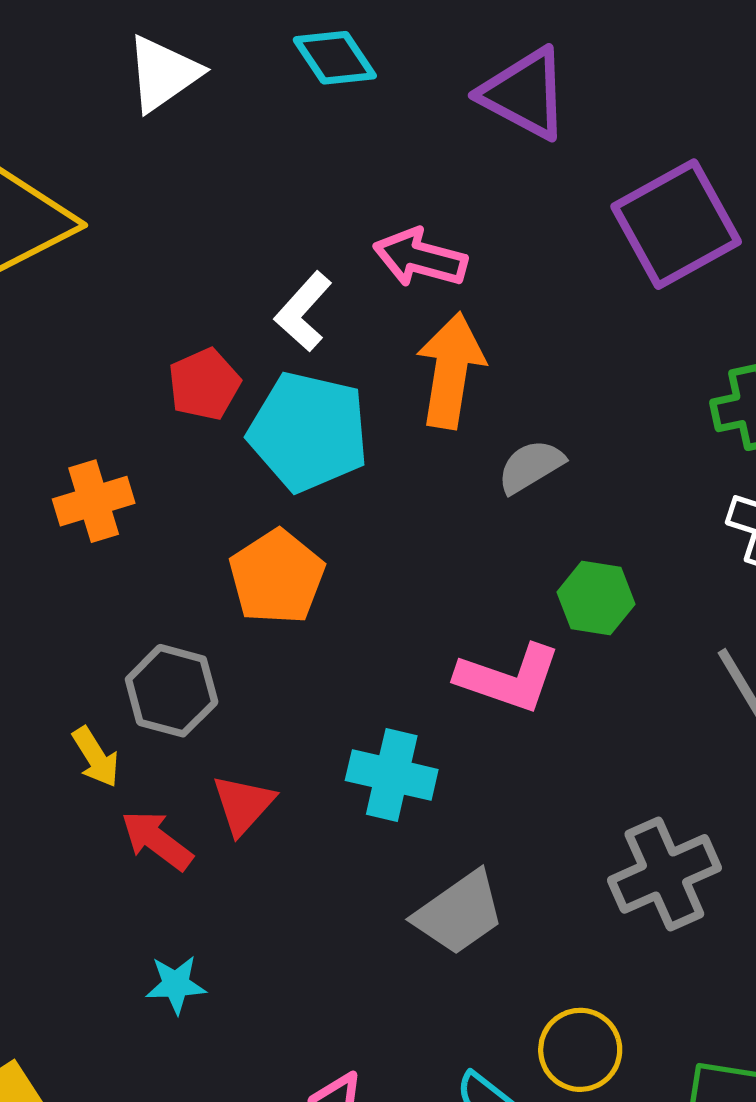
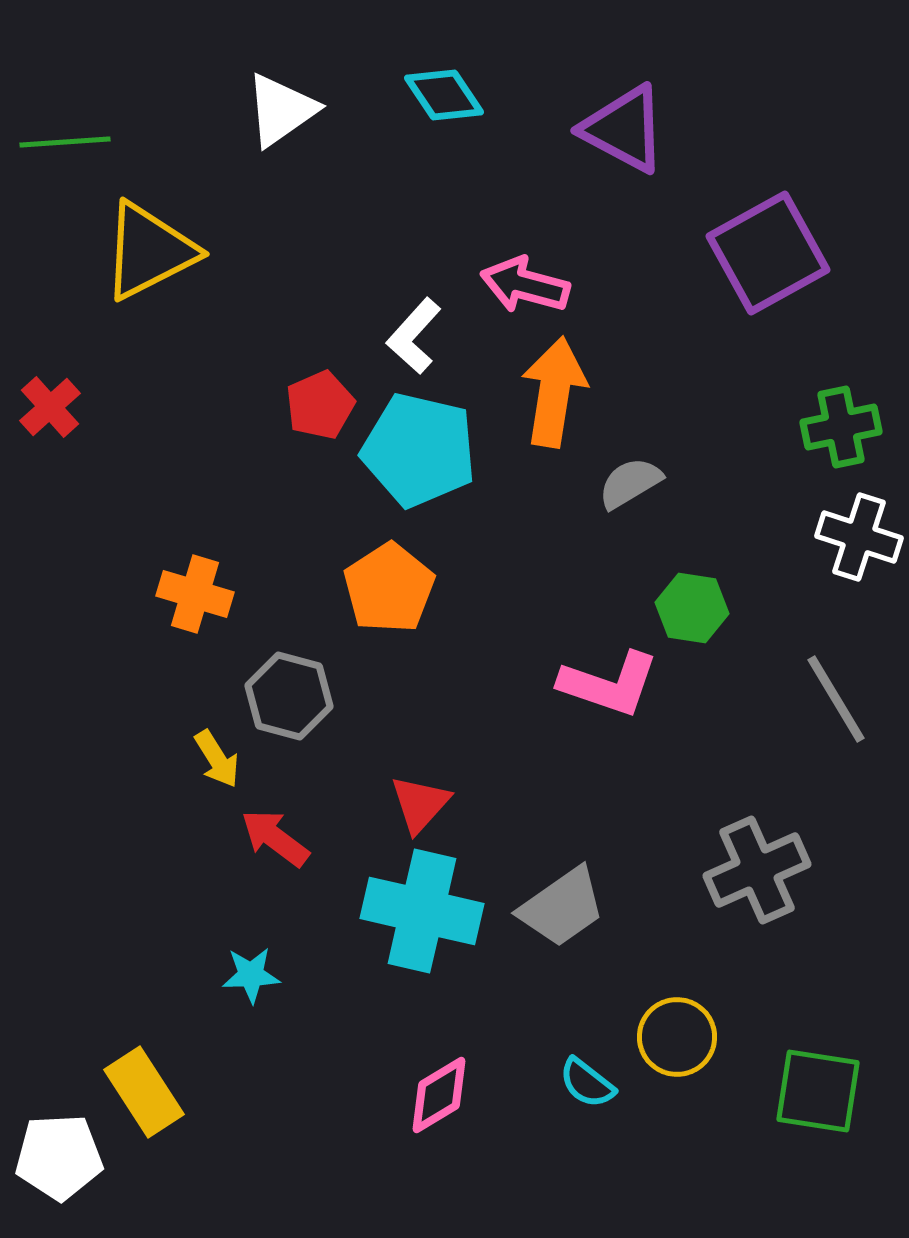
orange cross: (94, 501) -> (195, 594), moved, turned 34
cyan cross: (392, 775) -> (422, 911), moved, size x1.4
red triangle: (243, 804) -> (420, 804), moved
cyan star: (176, 985) -> (251, 975), moved

